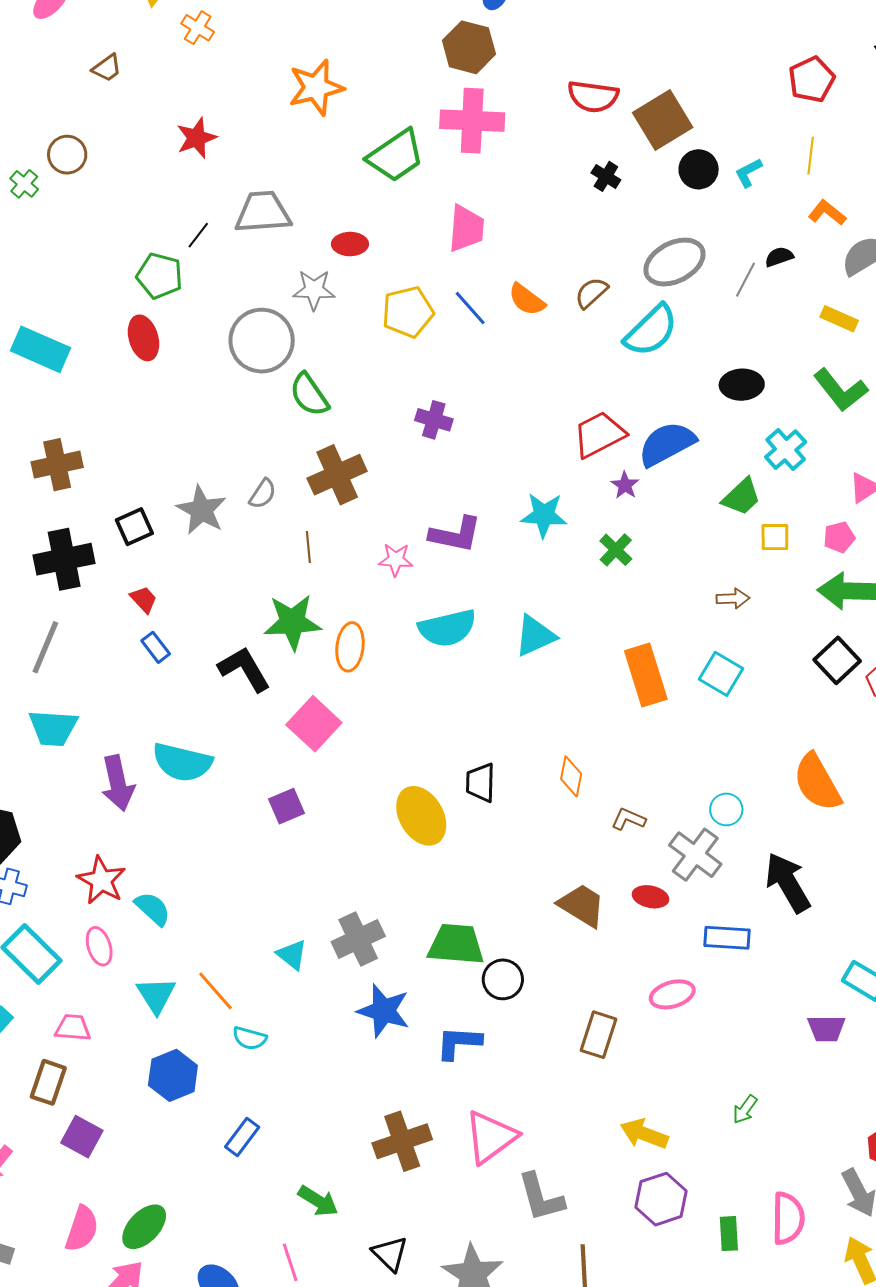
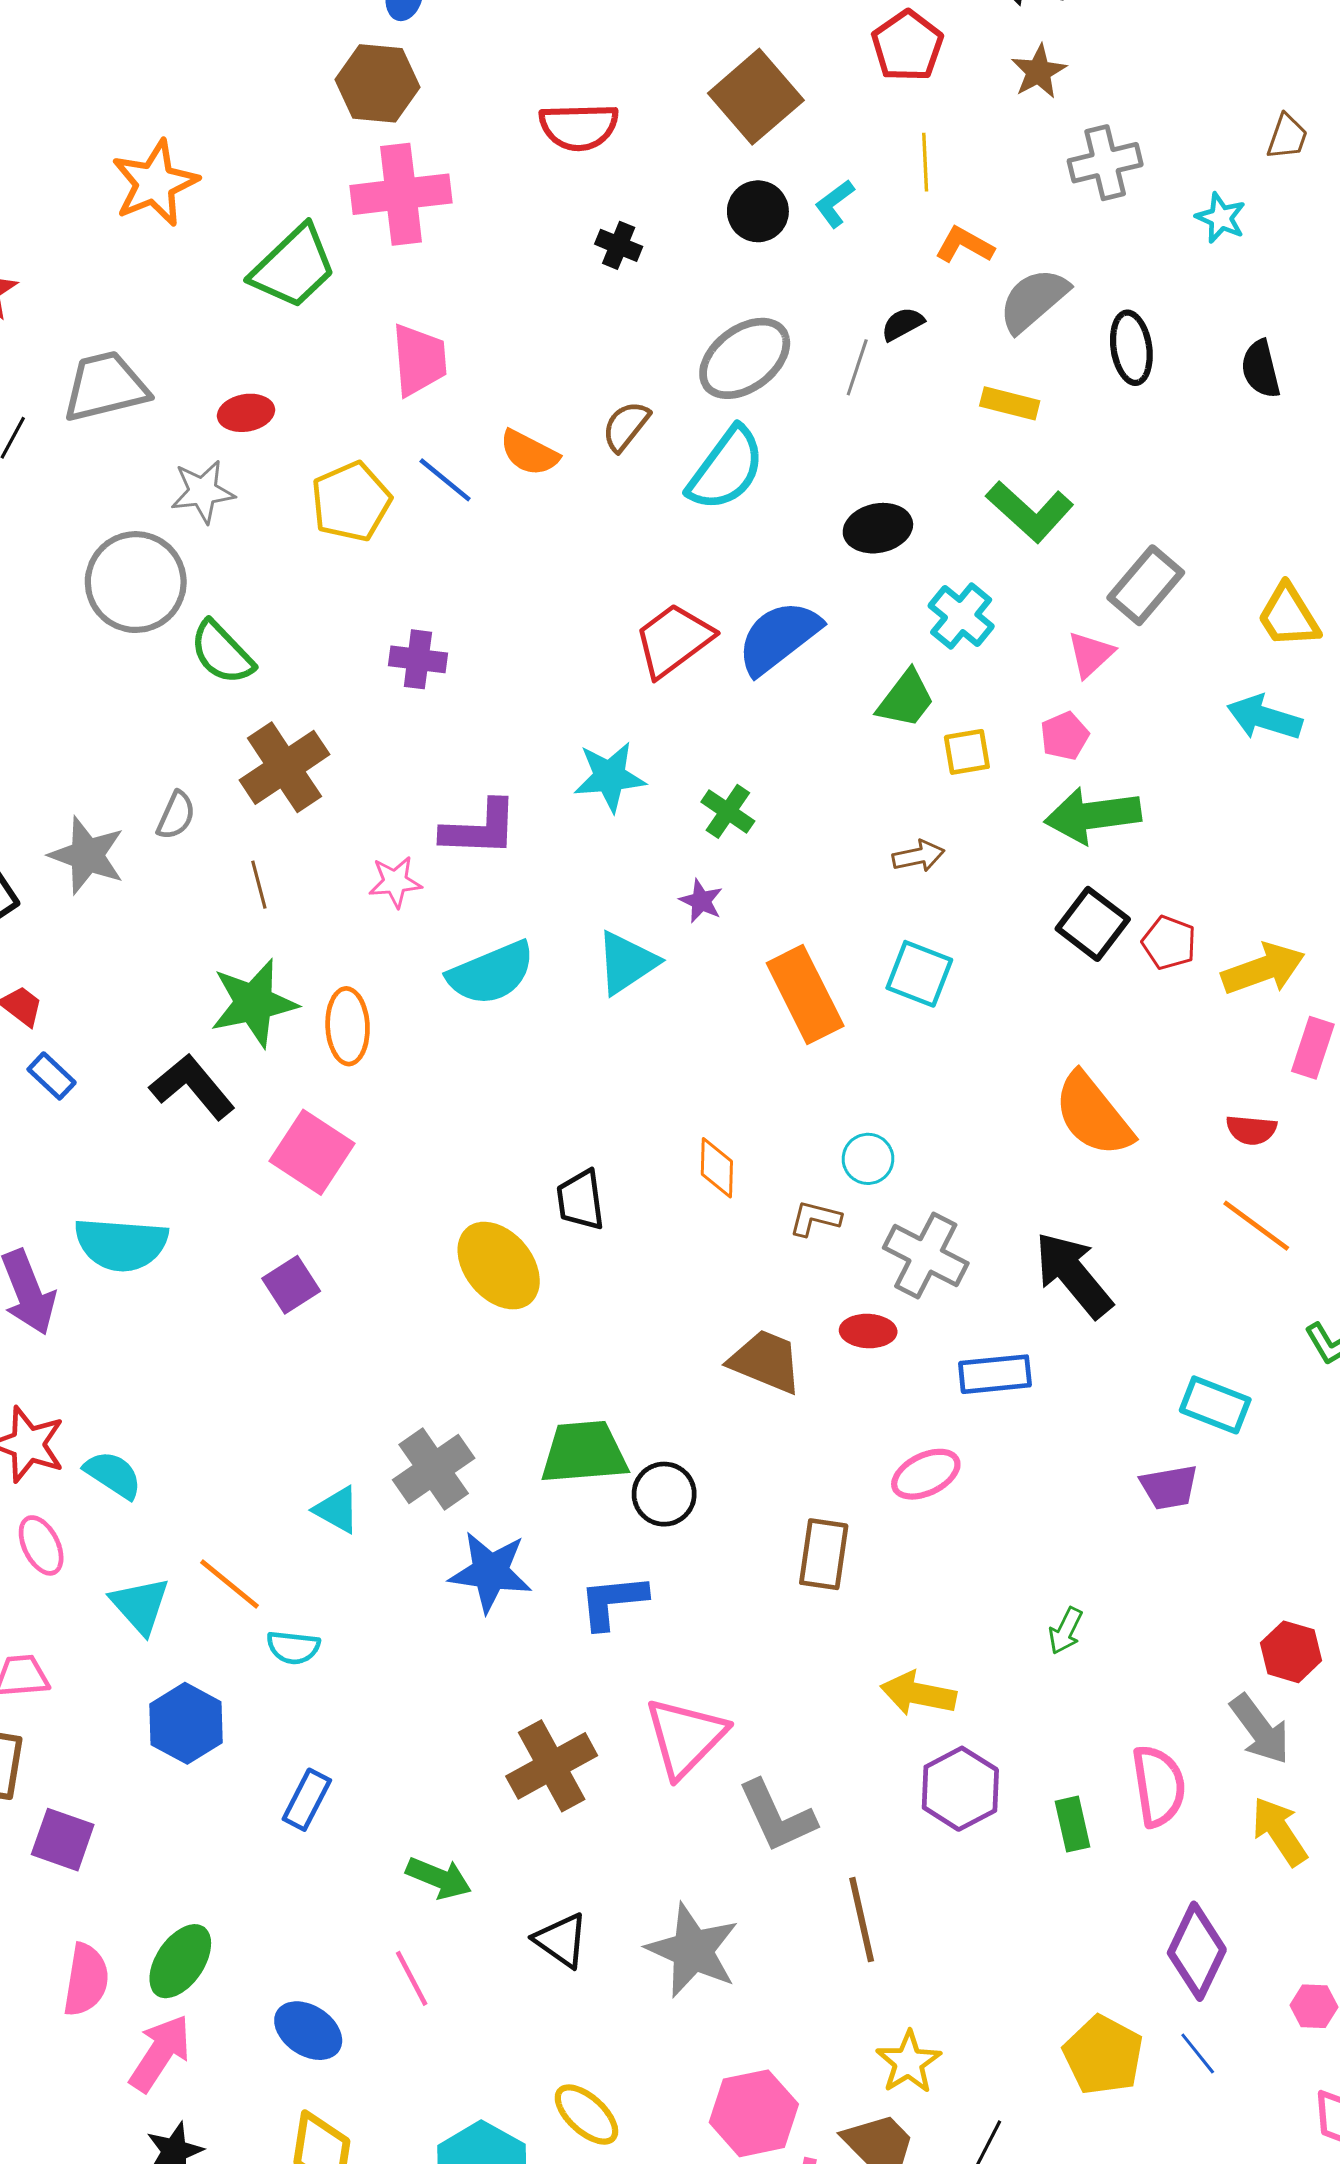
brown square: (663, 120) -> (756, 97), moved
purple star: (625, 485) -> (701, 901), moved
cyan circle: (726, 809) -> (868, 1159), moved

